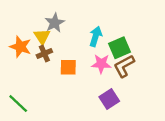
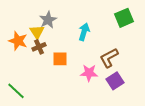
green square: (119, 48) -> (124, 18), moved
pink star: (101, 64) -> (89, 73), moved
purple square: (109, 99) -> (115, 81), moved

